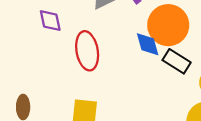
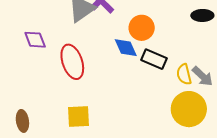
orange circle: (168, 25) -> (142, 28), size x0.7

